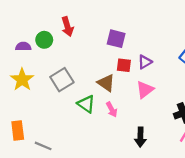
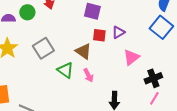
pink triangle: (145, 90) -> (131, 57), moved

